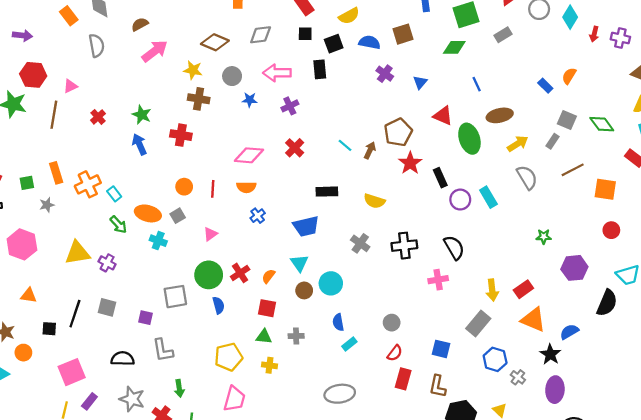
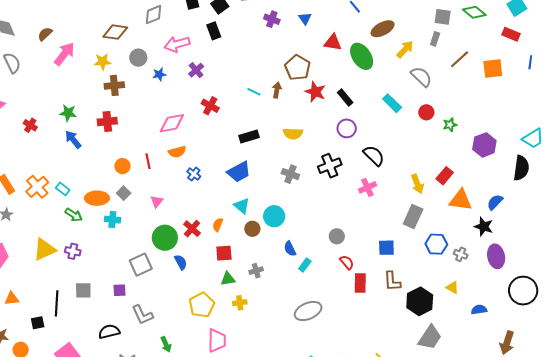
purple circle: (460, 200) -> (347, 128), moved
red circle: (611, 230) -> (426, 112), moved
red semicircle: (395, 353) -> (347, 262), turned -63

